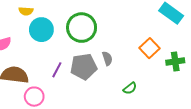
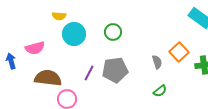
green circle: (82, 28) -> (113, 32), size x0.6
gray semicircle: (107, 58) -> (157, 62), moved

